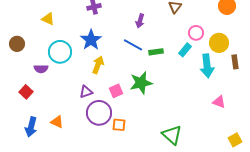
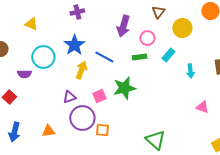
purple arrow: (140, 21) -> (123, 26), size x1.5
pink circle: (196, 33) -> (147, 38), moved
yellow circle: (219, 43) -> (182, 28), moved
blue line: (133, 45) -> (104, 57), moved
cyan arrow: (207, 66) -> (190, 71), size x0.6
orange triangle: (57, 122) -> (48, 131), moved, turned -32

